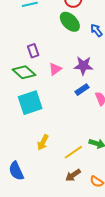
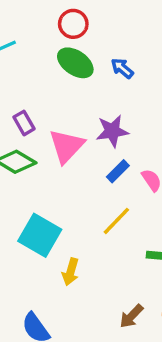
pink triangle: (55, 69) -> (67, 146), size x1.6
cyan square: (30, 103) -> (40, 235), moved, turned -30
yellow line: (73, 152) -> (116, 221), moved

